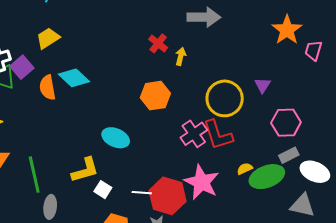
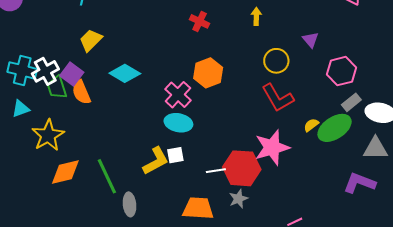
yellow arrow: (181, 56) -> (256, 16), moved
orange semicircle: (47, 88) -> (81, 92), moved
yellow circle: (225, 98) -> (276, 61), size x0.7
pink cross: (194, 134) -> (178, 95), moved
pink star: (202, 182) -> (272, 148), turned -30
white square: (103, 190) -> (175, 155), moved, turned -30

